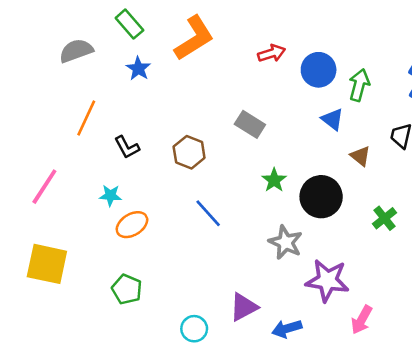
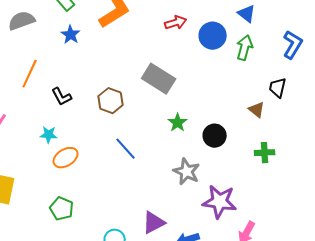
blue triangle: (332, 119) -> (247, 14), moved
gray rectangle: (250, 124) -> (159, 79), size x1.4
brown triangle: (360, 156) -> (257, 110), moved
black circle: (321, 197) -> (215, 136), size x0.7
green cross: (385, 218) -> (265, 153), turned 36

